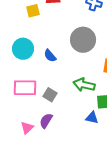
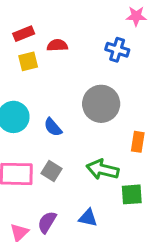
gray square: (50, 95) -> (51, 171), moved
blue triangle: (92, 118) -> (88, 218), moved

